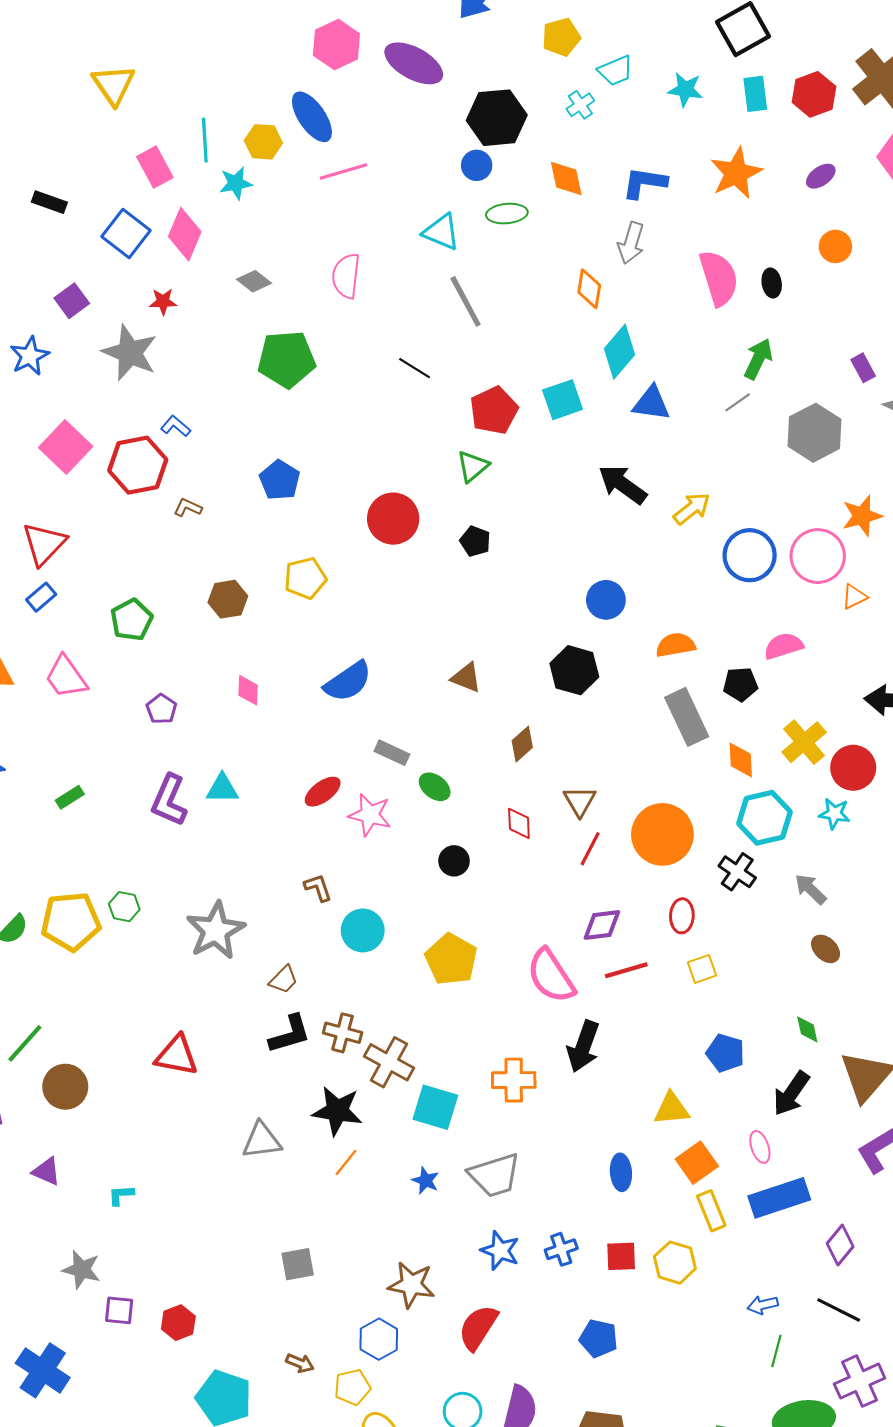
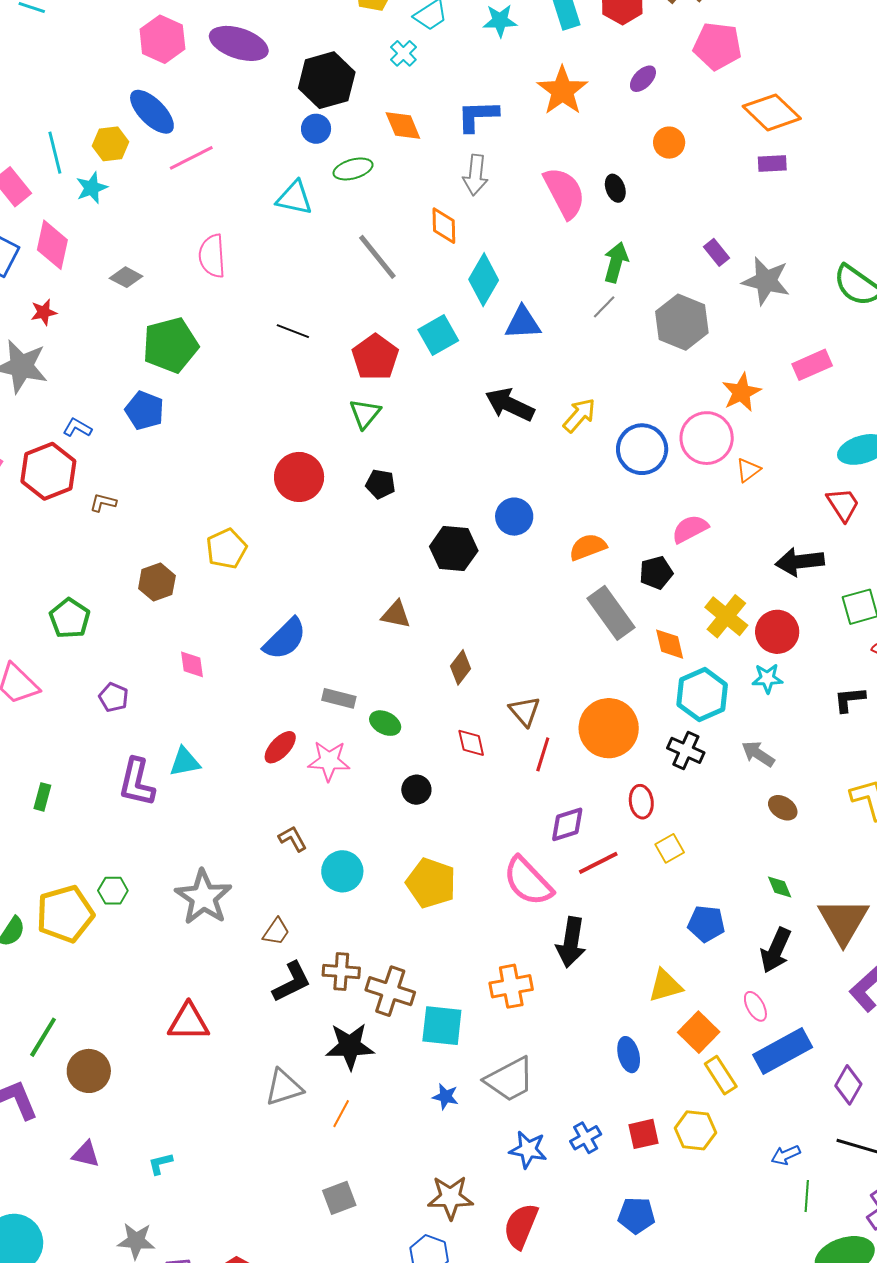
gray line: (466, 301) -> (377, 257), moved
blue pentagon: (280, 480) -> (145, 410), moved
black hexagon: (574, 670) -> (454, 549), moved
green rectangle: (70, 797) -> (42, 797), turned -32
orange line: (346, 1162) -> (341, 1114), moved

